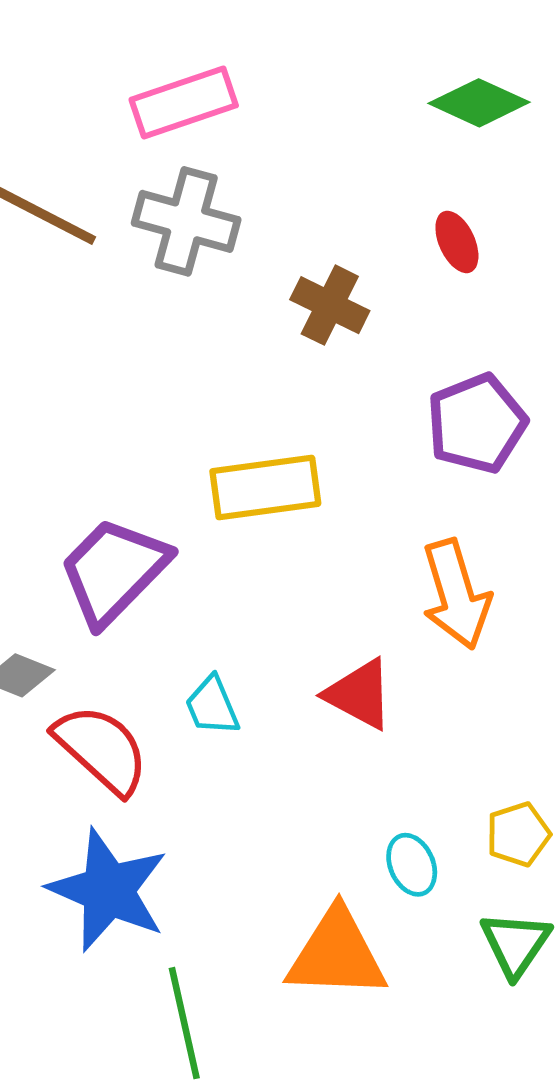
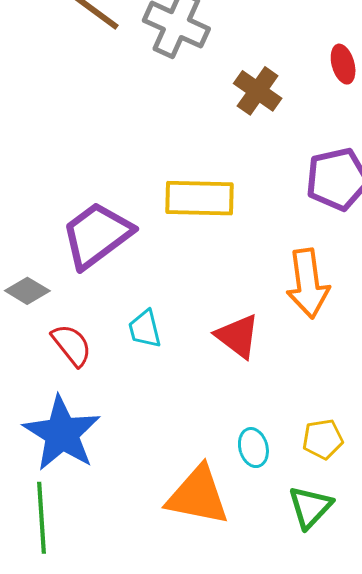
red semicircle: (101, 749) -> (72, 345), size x0.7
green line: (184, 1023) -> (41, 518), moved

